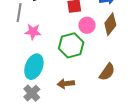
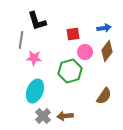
brown arrow: (66, 84) -> (65, 116), moved
gray cross: (32, 93) -> (43, 116), moved

